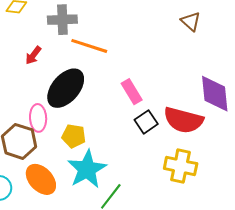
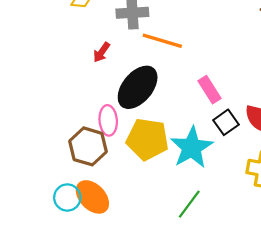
yellow pentagon: (74, 136) -> (147, 139), size x1.6
cyan star: (87, 169) -> (192, 147), moved
orange ellipse: (41, 179) -> (92, 197), moved

